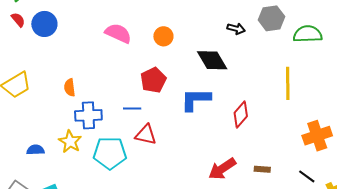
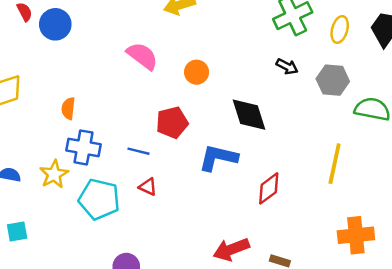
black arrow: (236, 29) -> (287, 66), moved
red triangle: (146, 135) -> (148, 187), size x0.7

